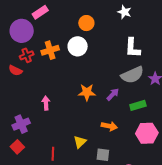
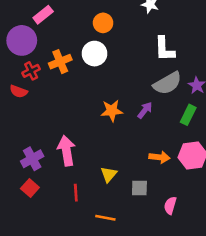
pink arrow: (46, 103) -> (66, 151), moved, size x1.6
green rectangle: (138, 105) -> (188, 115), moved, turned -42
orange arrow: (109, 126) -> (159, 157), moved

